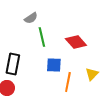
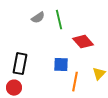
green line: (42, 37) -> (59, 20), moved

